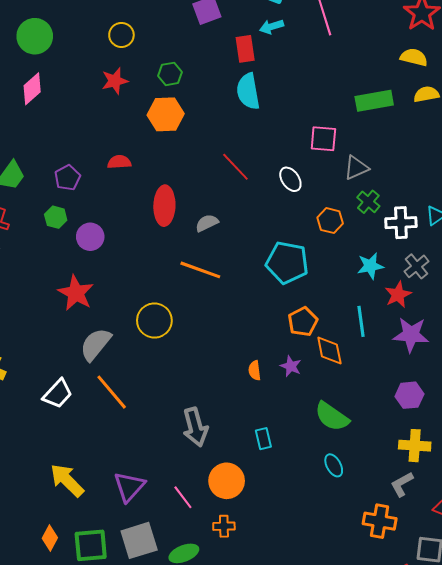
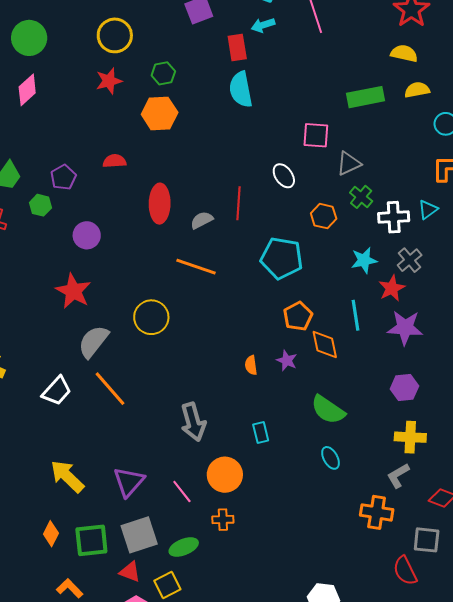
yellow circle: (121, 35) -> (115, 35), size x1.4
red line: (235, 167) -> (239, 203), moved, turned 48
green hexagon: (56, 217) -> (40, 205), moved

